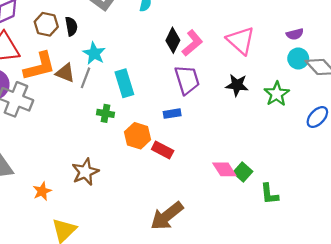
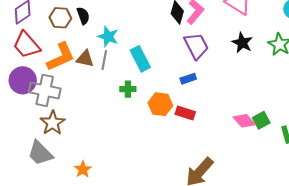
black star: (237, 85) -> (242, 43), turned 30
brown star: (85, 172) -> (53, 123), moved
green square: (243, 172) -> (261, 120), turned 30

